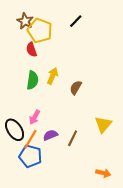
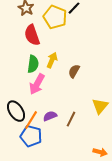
yellow pentagon: (40, 31) -> (55, 17), moved
red semicircle: (31, 50) -> (32, 35), size x1.5
pink arrow: (35, 117) -> (37, 84), moved, size x1.5

